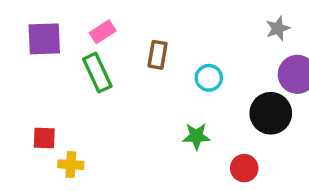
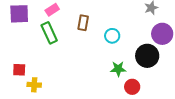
green star: (196, 136) -> (118, 69), moved

